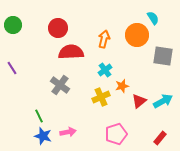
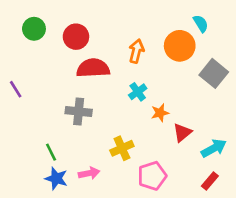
green circle: (13, 25) -> (34, 29), moved
gray square: (163, 56) -> (214, 73), turned 30
gray cross: (60, 85) -> (79, 111), turned -30
yellow cross: (101, 97) -> (122, 148), moved
cyan arrow: (163, 101) -> (214, 148), moved

